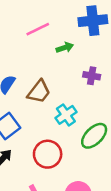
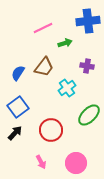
brown trapezoid: (39, 92) -> (44, 67), moved
cyan cross: (66, 115) -> (67, 88), moved

